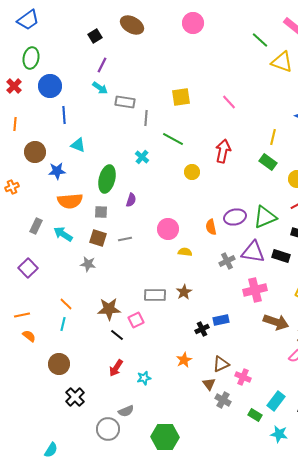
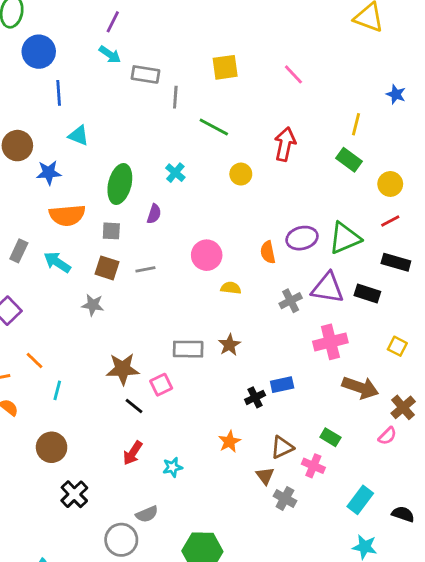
cyan cross: (142, 157) -> (175, 173), moved
orange line: (66, 304) -> (34, 360), moved
green rectangle: (255, 415) -> (330, 437), moved

